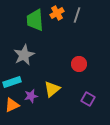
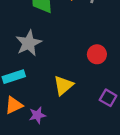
purple star: (31, 96) -> (37, 115), moved

